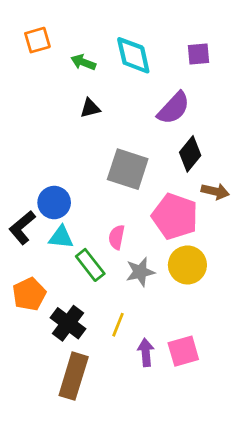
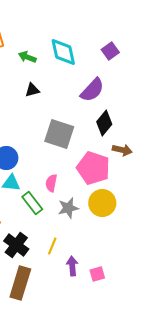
purple square: (199, 54) -> (110, 51), turned -30
pink square: (183, 351) -> (97, 274), moved, size x0.7

